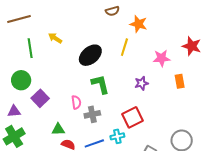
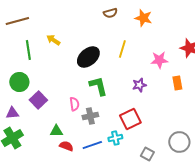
orange star: (138, 24) -> (143, 18), moved

